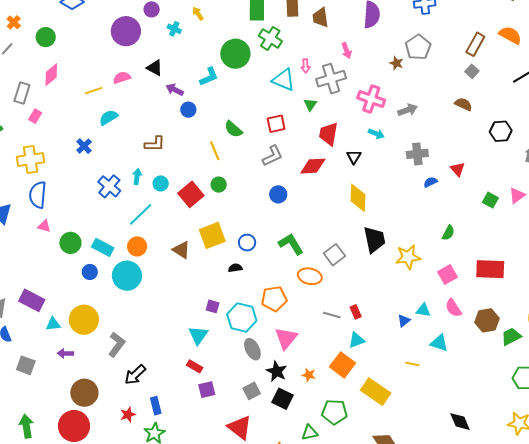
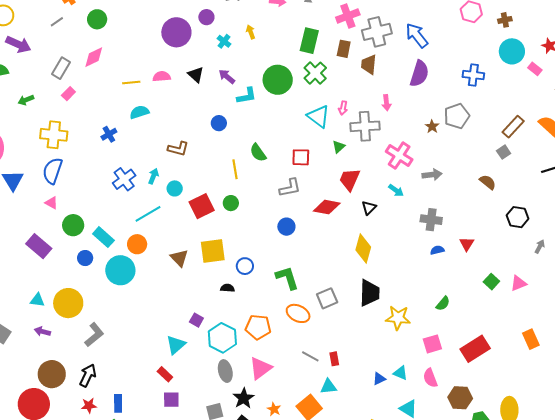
purple arrow: (175, 90) -> (227, 77), moved
red rectangle: (490, 269) -> (475, 349), turned -48
purple rectangle: (32, 300) -> (39, 246), moved
black arrow: (135, 375) -> (88, 375), moved, turned 145

